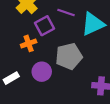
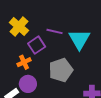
cyan triangle: (93, 24) -> (79, 39), turned -30
purple circle: (42, 72) -> (28, 84), moved

